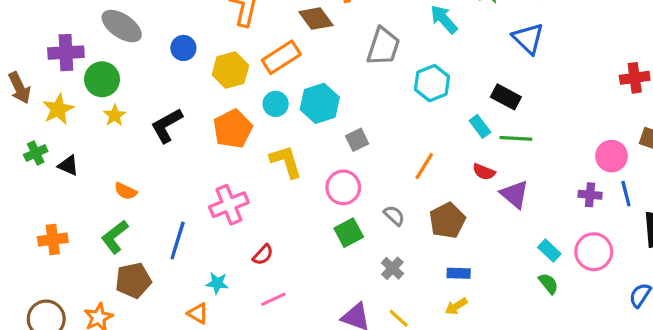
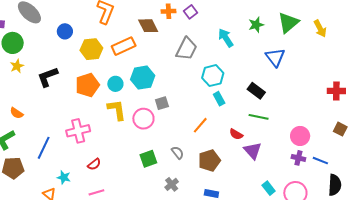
cyan circle: (276, 104) -> (115, 84), moved
cyan rectangle: (480, 126) -> (219, 99), moved
pink circle: (612, 156) -> (300, 136), moved
pink circle: (343, 187) -> (143, 119), moved
blue line: (626, 194) -> (320, 161), turned -63

